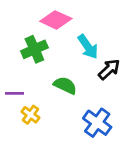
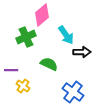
pink diamond: (56, 20) -> (42, 15), turned -65
black arrow: (109, 69) -> (82, 52), turned 42

